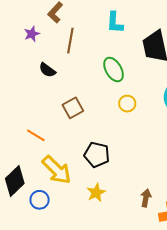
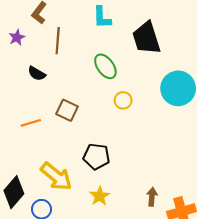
brown square: (73, 108) -> (67, 110), turned -30
orange line: (36, 135) -> (31, 123), moved, turned -42

